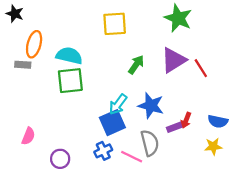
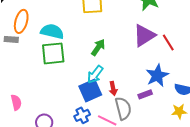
green arrow: (136, 65) -> (98, 47), moved
blue star: (151, 106) -> (157, 75), moved, turned 30
red arrow: (186, 120) -> (113, 88), moved, turned -32
pink semicircle: (28, 136) -> (16, 102), turned -35

